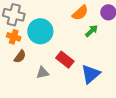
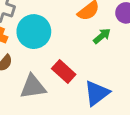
gray triangle: (43, 73) -> (33, 87), size x1.5

